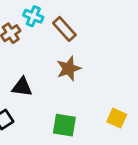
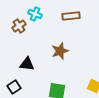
brown rectangle: (64, 29) -> (71, 16), moved, turned -54

